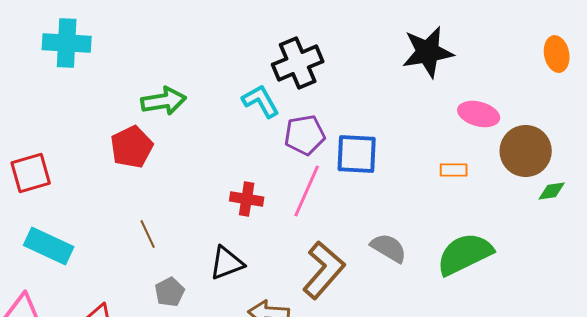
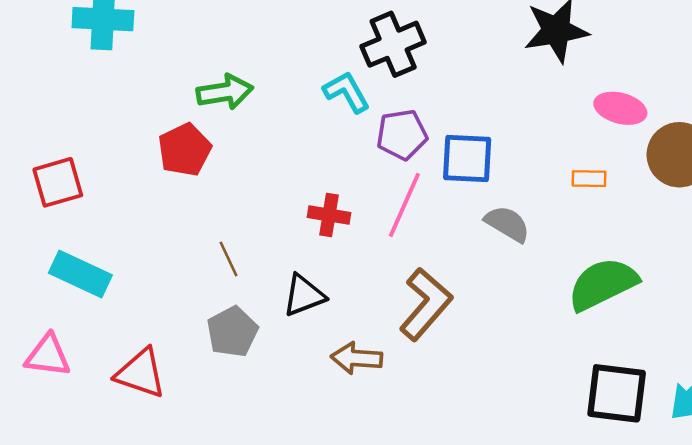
brown line: (148, 234) -> (229, 259), moved
gray semicircle: (389, 248) -> (507, 224), moved
gray pentagon: (170, 292) -> (232, 332), size x1.4

